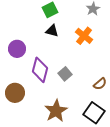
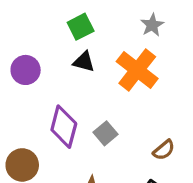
orange cross: (84, 36) -> (137, 70), size x1.4
purple circle: (17, 49) -> (26, 70), moved

